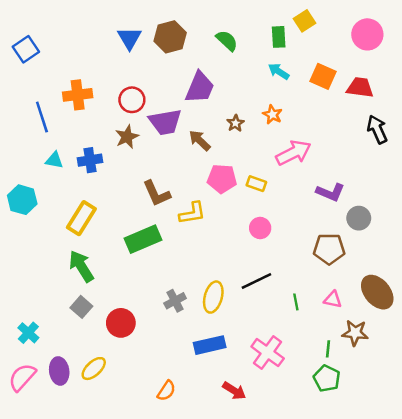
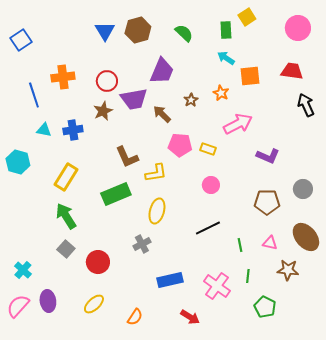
orange square: (323, 76) -> (250, 76), moved, turned -30
gray circle: (359, 218) -> (303, 189), moved
yellow ellipse: (213, 297) -> (157, 211), moved
green line: (328, 349) -> (248, 276), moved
yellow ellipse: (94, 369) -> (94, 304), moved

